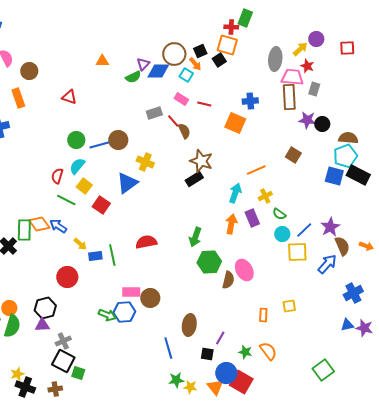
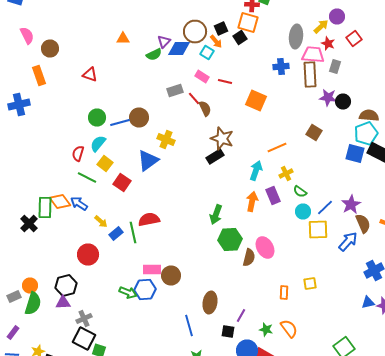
red square: (347, 48) -> (354, 38), moved, turned -35
blue cross: (250, 101) -> (281, 66), moved
red semicircle: (146, 242) -> (149, 220), moved
blue rectangle: (95, 256) -> (116, 234), turned -32

